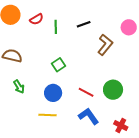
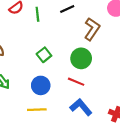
green circle: (113, 90) -> (81, 58), moved

